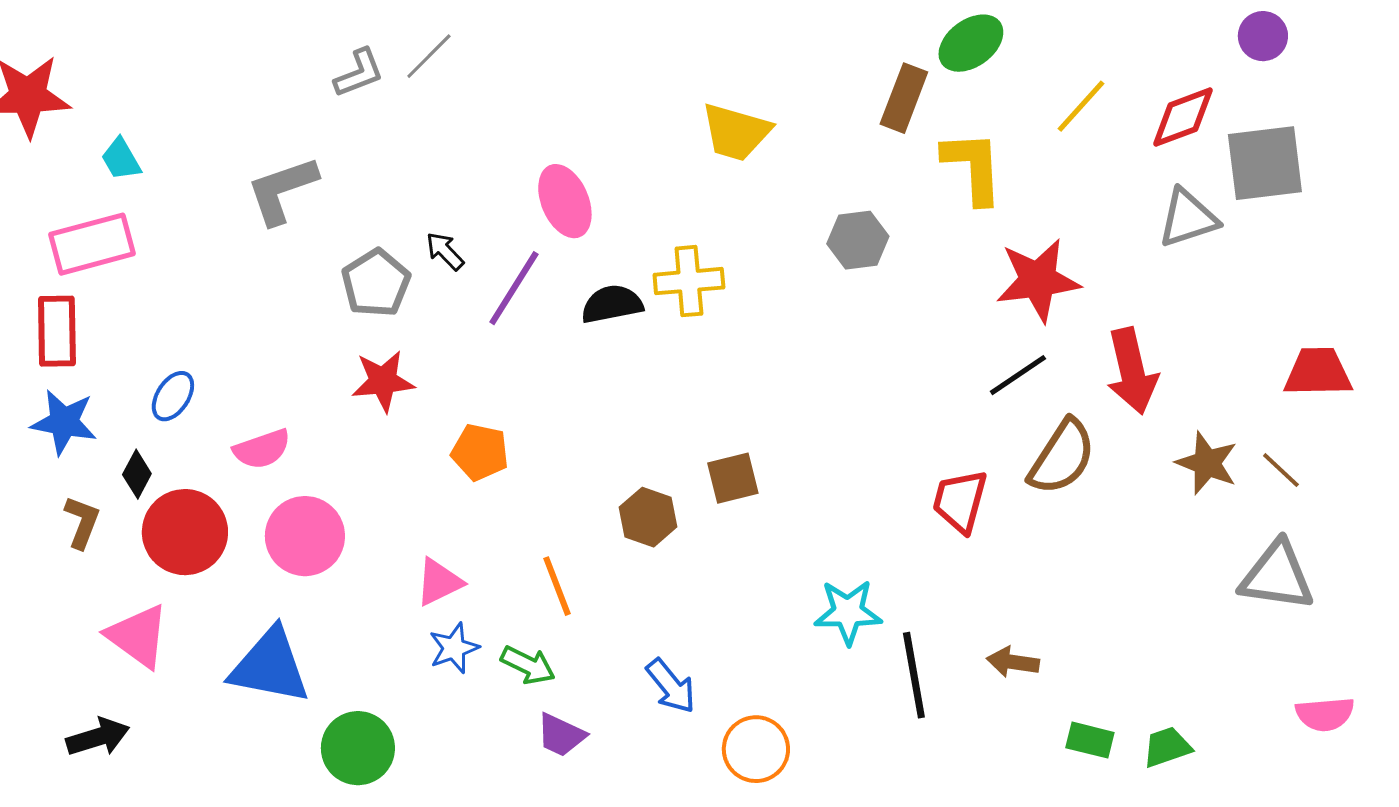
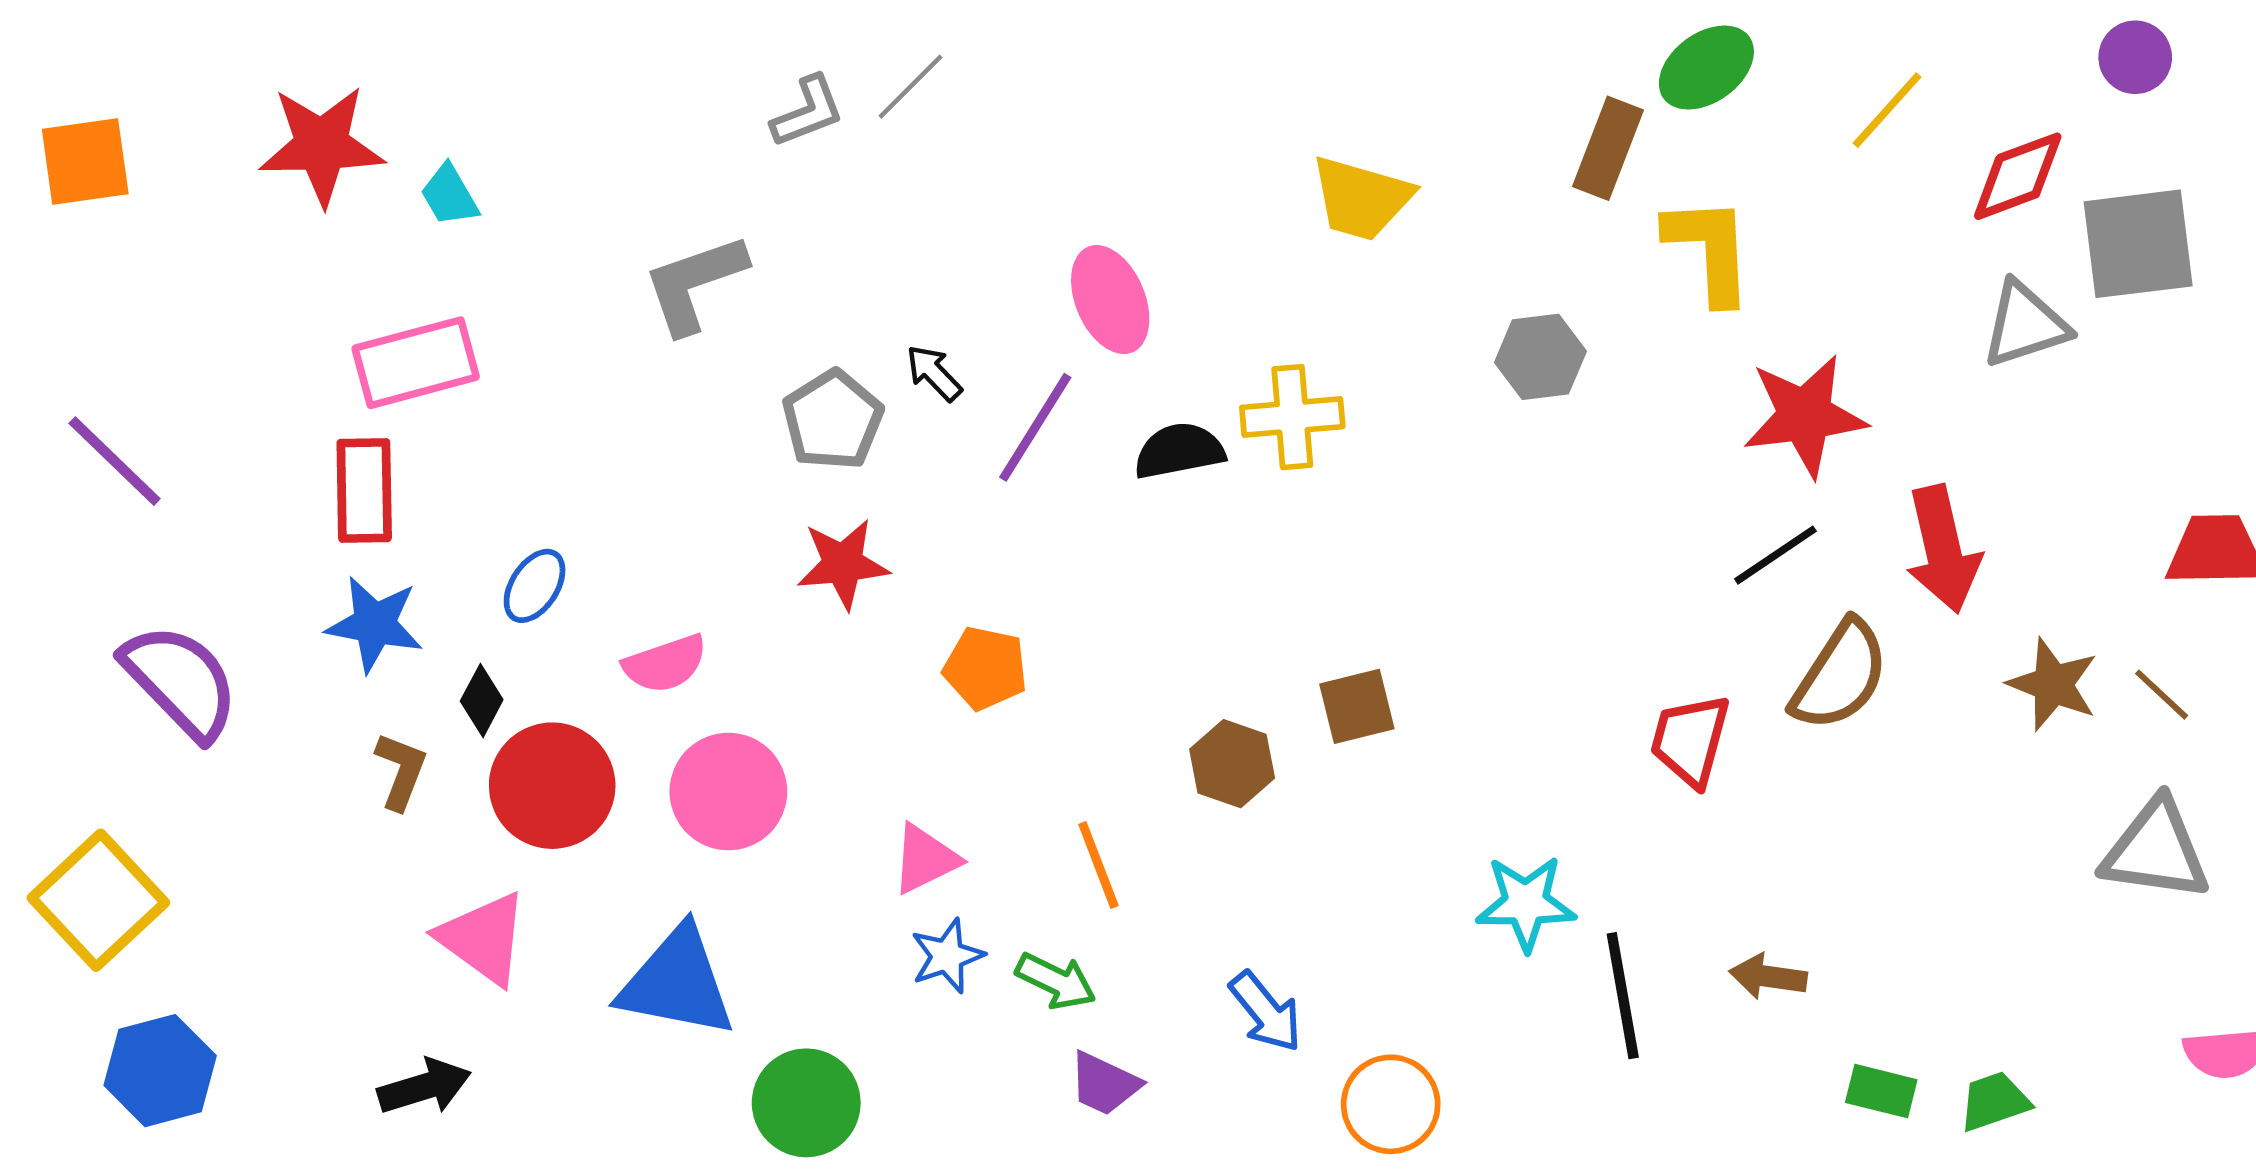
yellow line: (1081, 106) -> (1887, 110), moved
cyan trapezoid: (121, 159) -> (449, 195), moved

